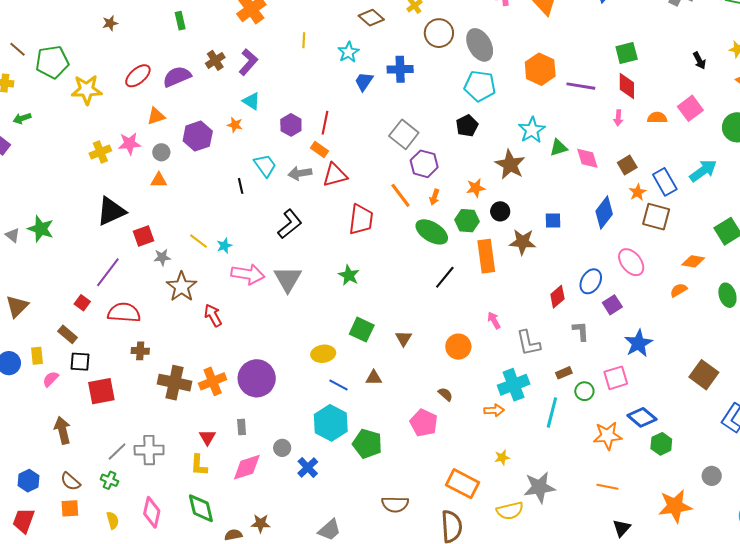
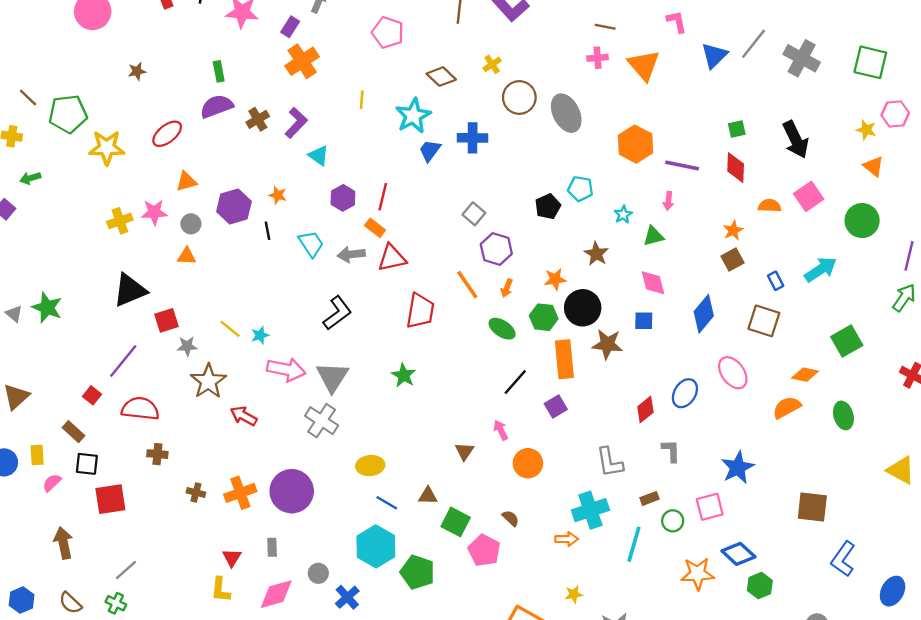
cyan star: (348, 52) -> (413, 116), size x1.4
green square: (627, 53) -> (737, 129), size x0.7
black arrow: (699, 61) -> (796, 140), moved, size x1.8
purple semicircle: (177, 77) -> (217, 106), moved
cyan pentagon: (480, 86) -> (580, 189), moved, size x0.7
cyan triangle: (251, 101) -> (319, 156), moved
pink arrow: (618, 118) -> (668, 201), moved
cyan star: (532, 130) -> (623, 215), size x0.6
gray square: (404, 134) -> (474, 214), size x0.7
pink diamond: (587, 158) -> (653, 283), moved
brown star: (510, 165) -> (596, 254), size x0.7
blue rectangle: (665, 182) -> (776, 281), size x0.6
black line: (241, 186) -> (268, 231), moved
orange star: (638, 192) -> (733, 230), moved
black circle: (500, 211) -> (583, 308), size x1.6
green ellipse: (432, 232) -> (502, 329), size x0.7
orange semicircle: (679, 290) -> (787, 407), size x1.4
purple square: (612, 305) -> (556, 407), moved
red arrow: (213, 315) -> (244, 416), turned -35
pink arrow: (494, 320) -> (501, 430), moved
green square: (362, 330) -> (456, 522), moved
brown square: (704, 375) -> (812, 507), turned -32
brown cross: (175, 383) -> (196, 493), size x0.5
gray cross: (149, 450) -> (322, 421), moved, turned 32

